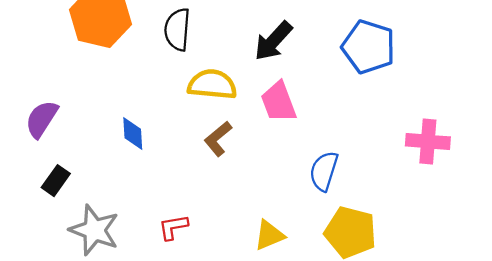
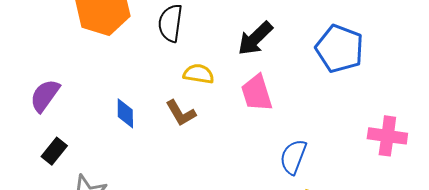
yellow semicircle: (212, 84) -> (199, 74), size x0.7
brown L-shape: (218, 139) -> (181, 113), moved, turned -84

